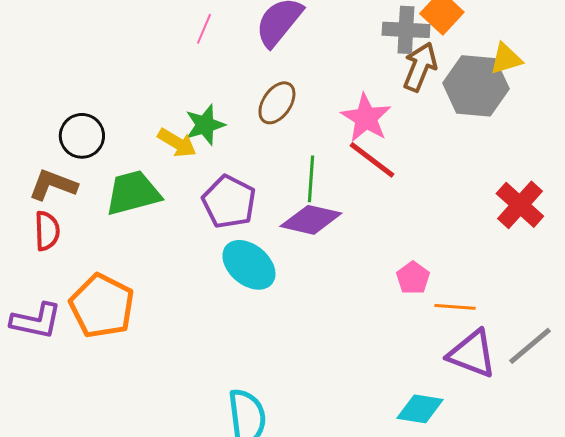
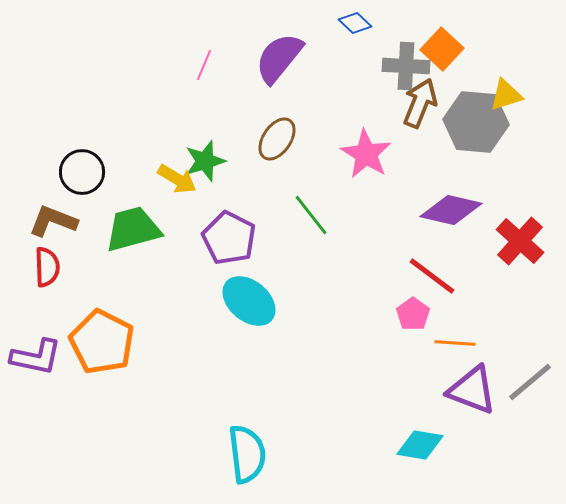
red line: (372, 160) -> (432, 276), moved
green line: (311, 179) -> (311, 215), turned -42
purple diamond: (311, 220) -> (451, 210), moved

